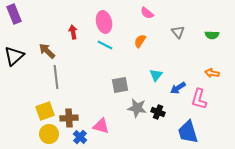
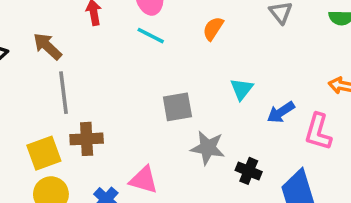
black cross: (158, 112) -> (249, 171), moved
brown cross: (69, 118) -> (87, 139), moved

